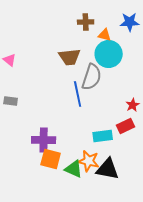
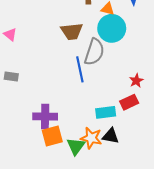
orange square: (51, 159) -> (52, 136), turned -30
green triangle: (74, 169) -> (76, 146), turned 42
black triangle: (108, 169) -> (111, 136), moved, size x0.7

